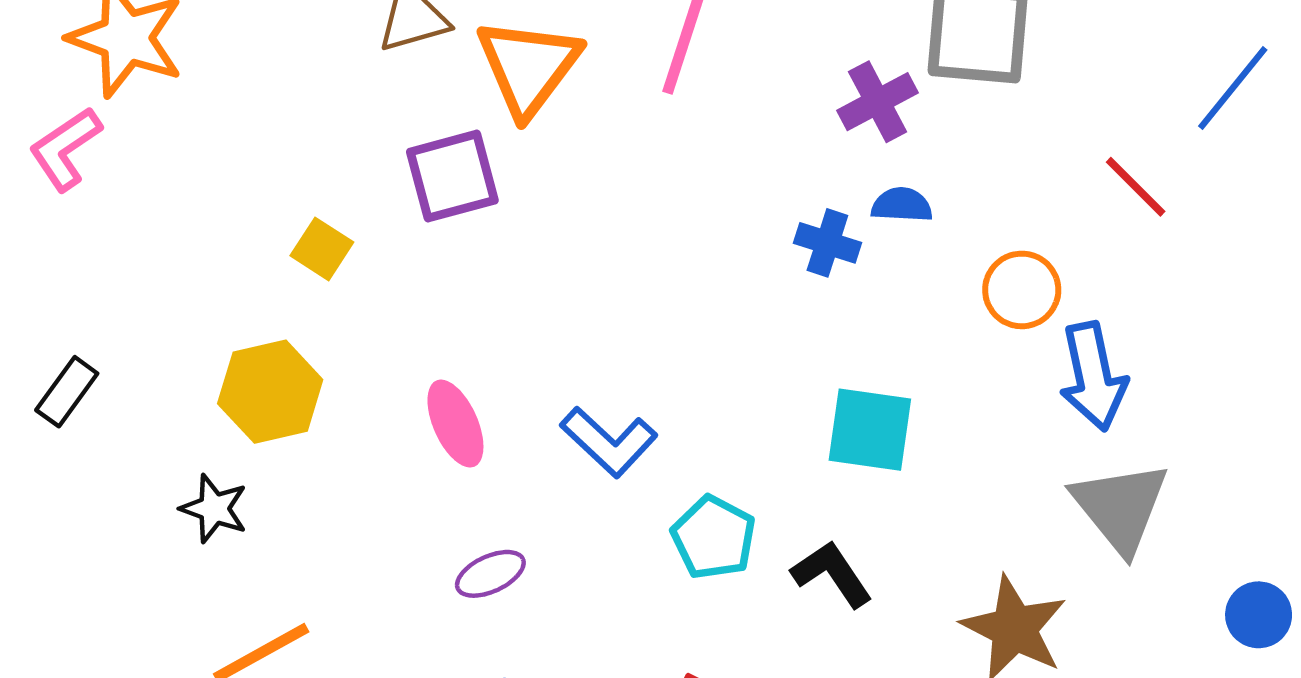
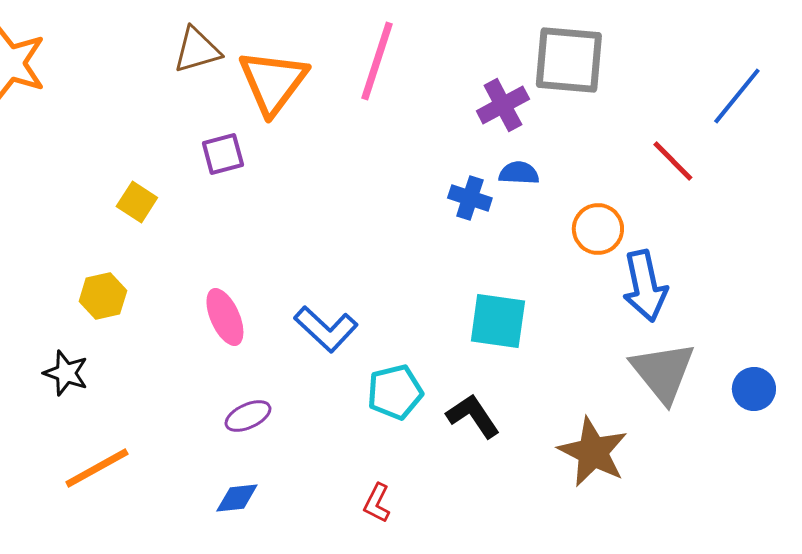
purple square: (452, 176) -> (223, 154), size x0.7
yellow hexagon: (270, 392) -> (103, 296), size x0.7
cyan pentagon: (714, 537) -> (395, 392), turned 30
blue circle: (1259, 615) -> (754, 389), moved

